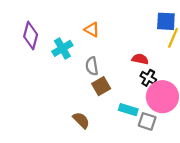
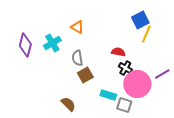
blue square: (166, 21) -> (140, 20), turned -30
purple diamond: (31, 35) -> (25, 45), moved

